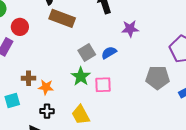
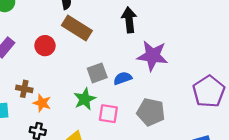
red circle: (20, 27) -> (45, 46), moved
purple star: (130, 29) -> (152, 56), size x1.5
gray pentagon: (158, 78) -> (151, 112), moved

